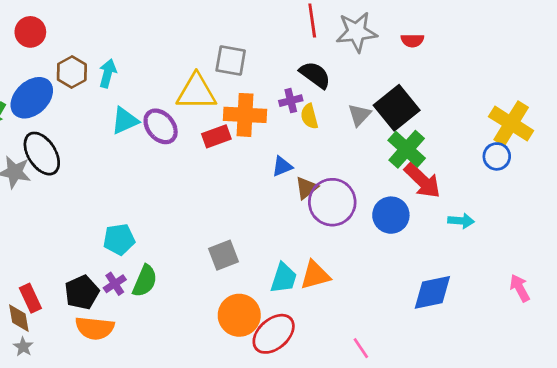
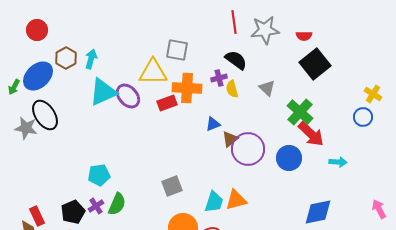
black square: (397, 108) -> (315, 64), moved
gray triangle: (359, 115) -> (267, 88), turned -30
cyan triangle: (125, 121) -> (103, 92), size x1.4
yellow cross: (511, 124) -> (373, 94), size x0.6

